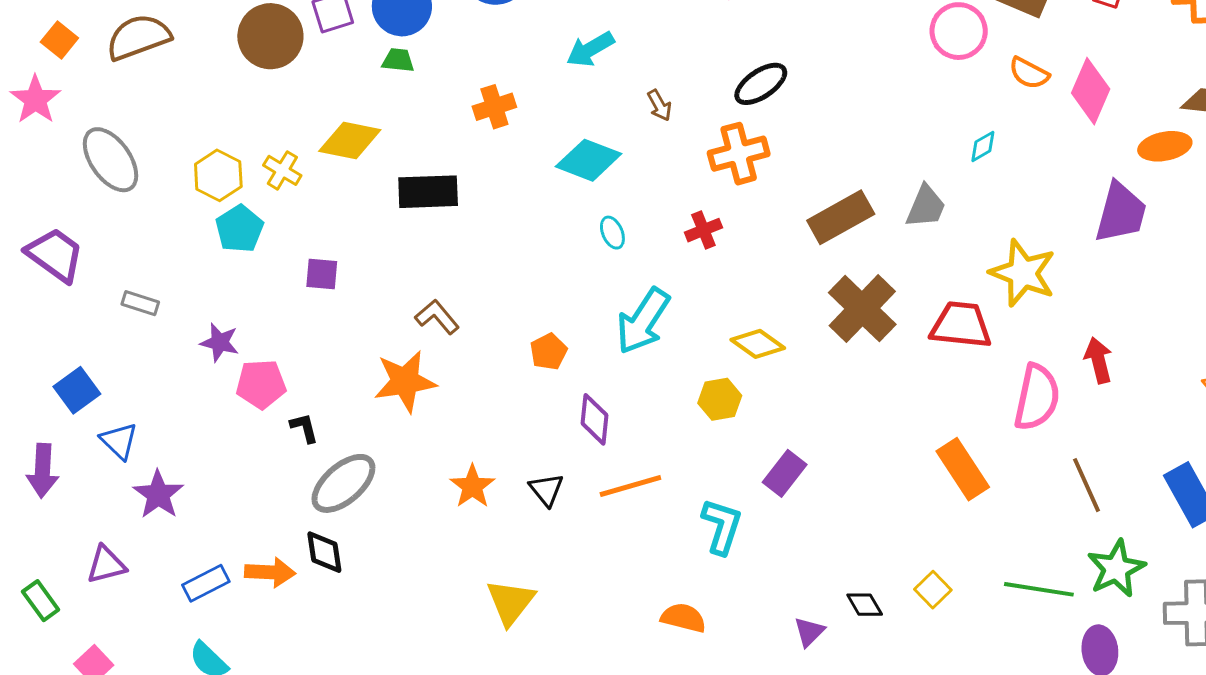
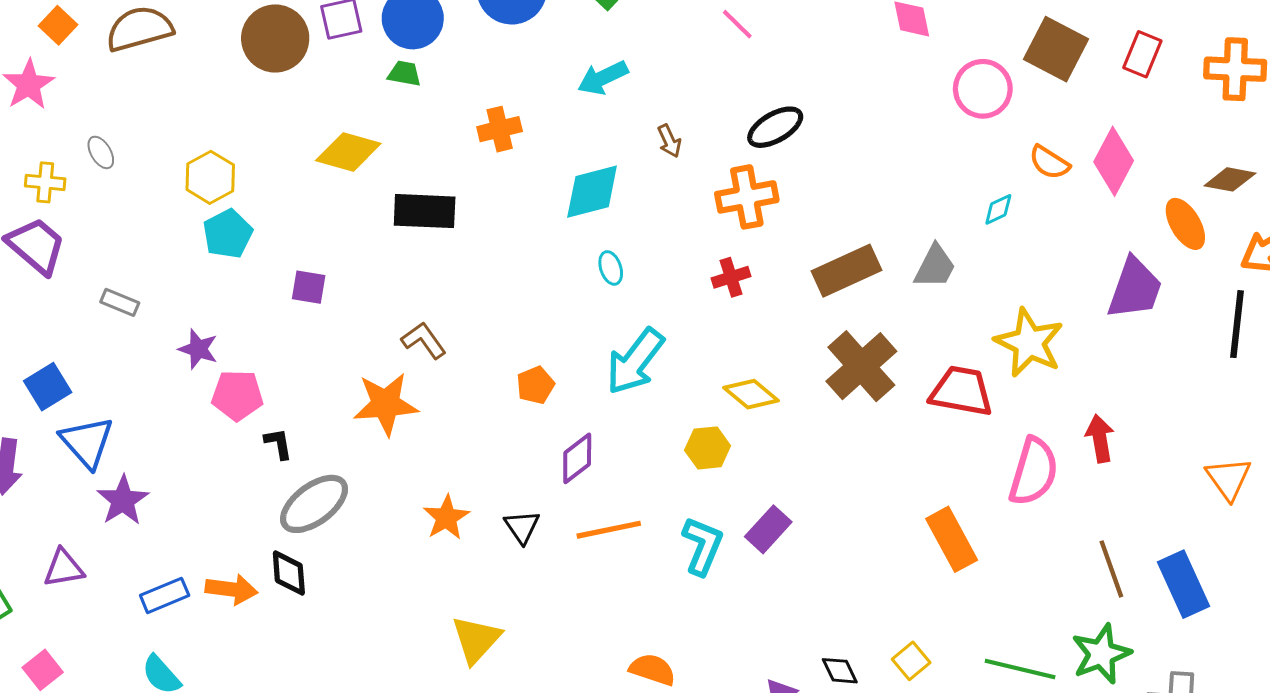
orange semicircle: (1029, 73) -> (1049, 162), moved
orange ellipse: (1165, 146) -> (1185, 224), turned 66
gray ellipse: (111, 160) -> (101, 152), size x0.5
cyan diamond: (589, 160) -> (592, 192), turned -40
yellow cross: (282, 170) -> (45, 182), moved, turned -30
red cross: (703, 230) -> (731, 277), moved
purple diamond: (594, 419) -> (577, 458), turned 42
blue triangle: (119, 441) -> (87, 442), size x1.4
brown line: (1087, 485) -> (1111, 569), moved
cyan L-shape: (722, 526) -> (702, 546), moved

